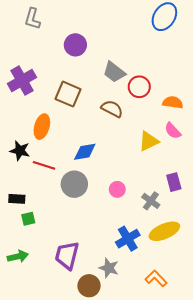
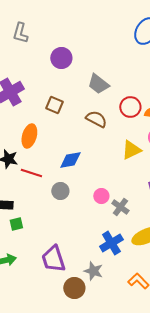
red circle: (139, 87) -> (130, 107), moved
brown square: (68, 94) -> (54, 105), size x0.7
gray circle: (74, 184) -> (60, 191), size x0.7
gray cross: (151, 201) -> (120, 207), moved
purple trapezoid: (67, 255) -> (53, 259), turned -32

